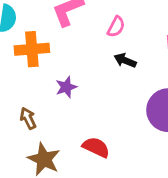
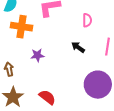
pink semicircle: (116, 27) -> (87, 20), moved, turned -40

